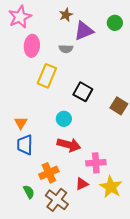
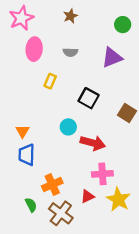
purple triangle: (84, 31) -> (112, 58), moved
yellow rectangle: (47, 76) -> (50, 81), size x0.6
red arrow: (69, 145) -> (93, 143), moved

